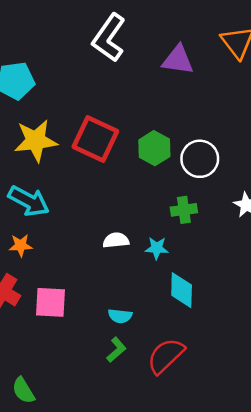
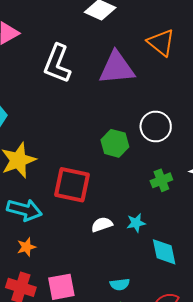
purple triangle: (178, 60) -> (117, 68), size x1.4
red square: (95, 139) -> (72, 185), moved
white circle: (200, 159) -> (156, 127), moved
green cross: (184, 210) -> (161, 180), moved

